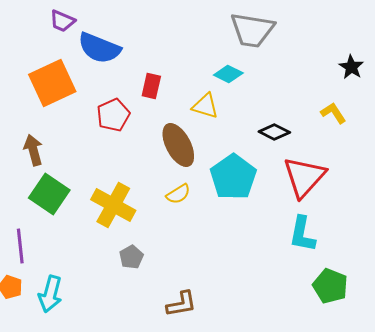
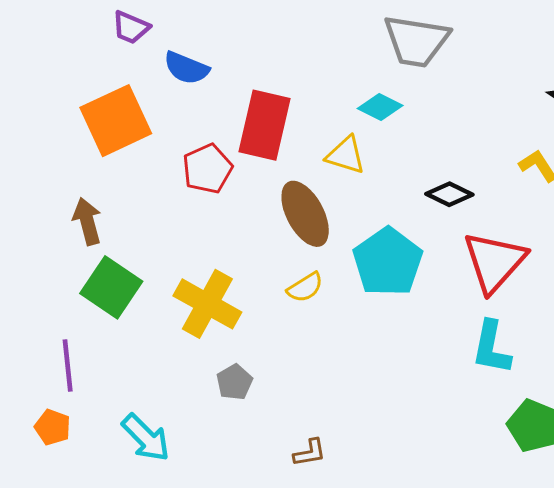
blue semicircle: (99, 48) -> (186, 68), size x0.7
red rectangle: (151, 86) -> (265, 125), size x1.8
cyan arrow: (50, 294) -> (146, 438), moved, turned -60
brown L-shape: (181, 304) -> (310, 453), size x0.7

